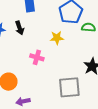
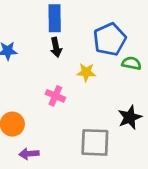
black arrow: (20, 28) -> (56, 47), moved

